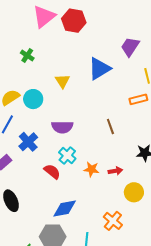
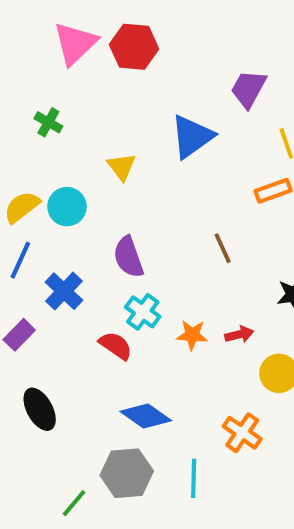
purple semicircle: (62, 127) -> (128, 257), turned 75
blue diamond: (65, 208) -> (146, 416), turned 50

